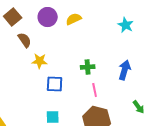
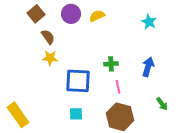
yellow star: (40, 61) -> (50, 58), moved
blue square: (55, 84) -> (78, 81), size x1.5

